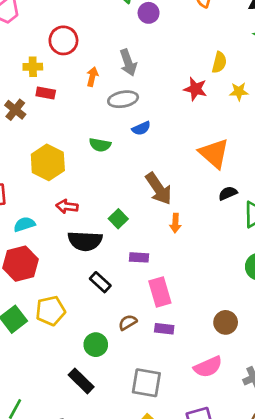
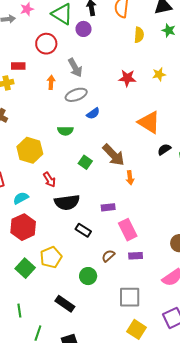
red circle: (63, 40) -> (46, 44), moved
yellow semicircle: (219, 62) -> (139, 35), moved
red rectangle: (46, 93) -> (18, 66), moved
red arrow: (67, 206) -> (49, 180), turned -119
green square: (118, 219) -> (85, 162), moved
black rectangle: (81, 381) -> (65, 304), moved

